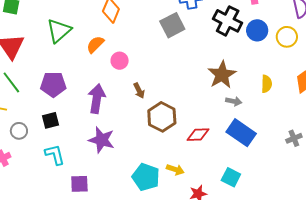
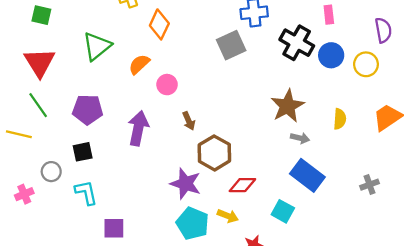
gray circle: (19, 131) -> (51, 172), moved
red diamond: (198, 135) -> (242, 185), moved
purple star: (102, 140) -> (186, 184), moved
cyan square: (231, 177) -> (283, 211), moved

